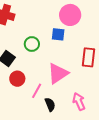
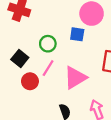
pink line: (37, 91) -> (48, 68), moved

